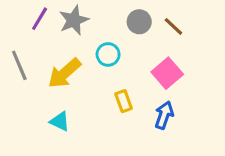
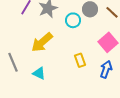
cyan circle: (108, 54) -> (73, 20), moved
gray line: (19, 65) -> (13, 62), moved

